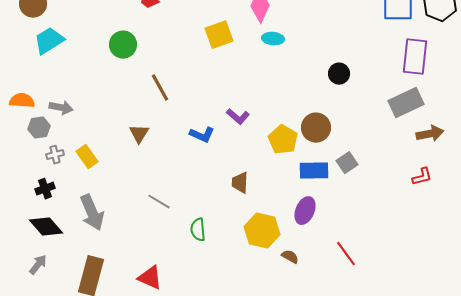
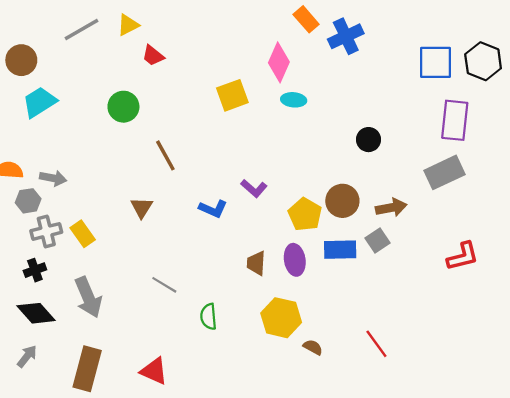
brown arrow: (430, 134) -> (391, 208), moved
gray cross: (55, 155) -> (46, 231), size x1.5
red L-shape: (422, 177) -> (463, 256), size x1.4
purple ellipse: (305, 211) -> (295, 260), moved, turned -32

